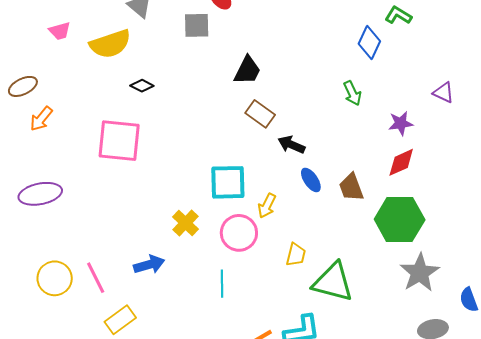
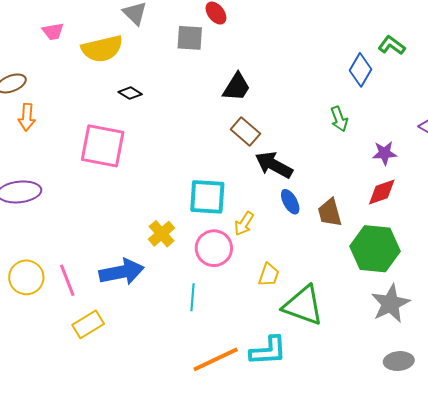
orange arrow: (41, 119) -> (27, 117), turned -40
black arrow: (291, 145) -> (274, 165), size x1.4
blue arrow: (149, 265) -> (122, 272), size x1.4

